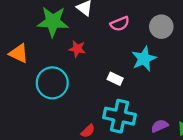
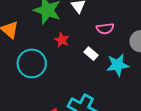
white rectangle: (115, 79) -> (91, 54), moved

